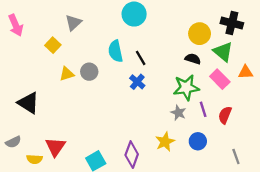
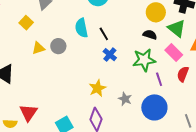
blue cross: (137, 82) -> (110, 55), moved
gray star: (178, 113) -> (125, 99), moved
red semicircle: (225, 115) -> (183, 74), moved
blue circle: (198, 141) -> (154, 107), size x1.6
yellow star: (165, 142) -> (97, 88), moved

